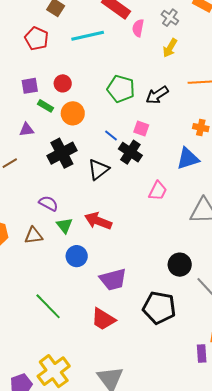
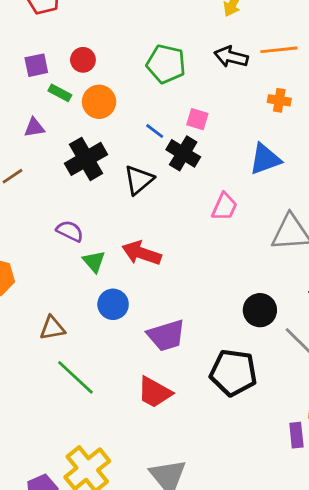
black arrow: (157, 95) -> (231, 57), moved, turned 50
orange cross: (201, 128) -> (279, 100), moved
brown triangle: (34, 236) -> (52, 328), moved

